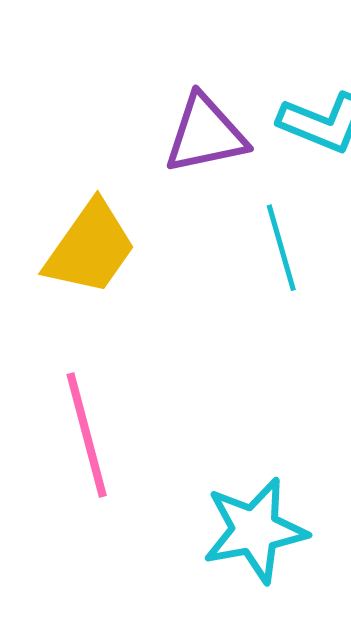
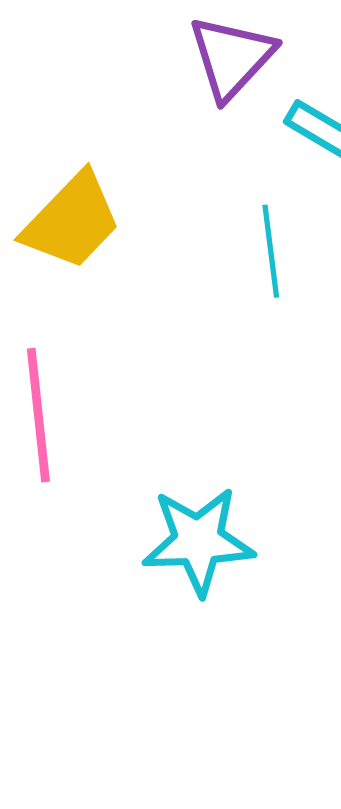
purple triangle: (205, 134) -> (232, 57), moved, turned -44

